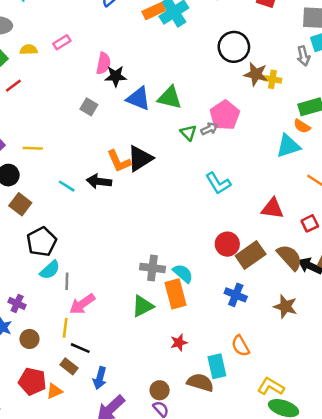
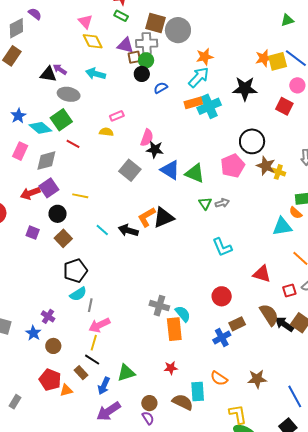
yellow semicircle: (29, 50) -> (106, 132), moved
red line: (13, 86) -> (73, 144), turned 56
gray square: (89, 107) -> (130, 170), size x1.5
pink pentagon: (225, 115) -> (233, 166), moved
orange L-shape: (119, 161) -> (147, 217), turned 75
brown rectangle: (251, 255) -> (237, 324), moved, size x0.7
blue cross: (236, 295) -> (222, 337), turned 30
green triangle: (143, 306) -> (126, 373), moved
brown star: (285, 306) -> (257, 379), moved, turned -30
yellow line: (65, 328) -> (94, 343), moved
orange semicircle: (240, 346) -> (219, 378), turned -36
yellow L-shape: (271, 386) -> (238, 414), turned 40

